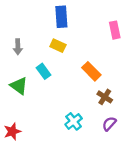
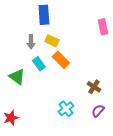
blue rectangle: (61, 17) -> (44, 15), moved
gray arrow: (18, 47) -> (31, 42), moved
orange rectangle: (91, 71) -> (61, 60), moved

